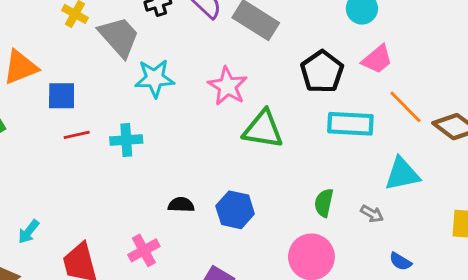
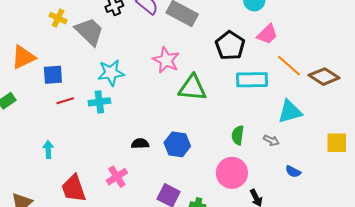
cyan star: (155, 78) -> (111, 73), moved
cyan arrow: (29, 232) -> (48, 149), moved, turned 144

